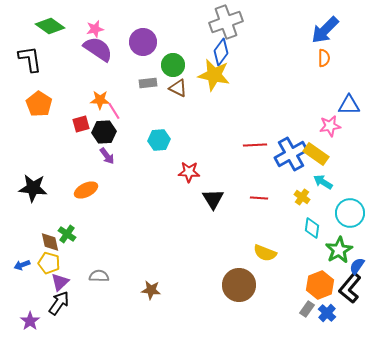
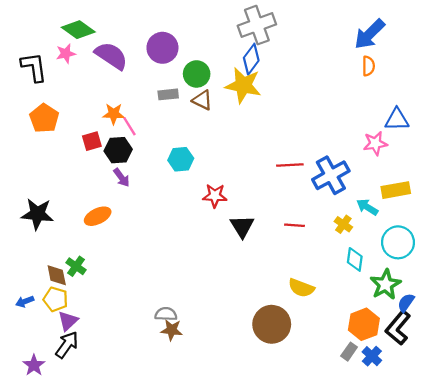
green diamond: (50, 26) -> (78, 30), moved
pink star: (95, 29) -> (66, 53), moved
yellow rectangle: (316, 154) -> (396, 190), moved, turned -45
gray semicircle: (99, 276) -> (166, 314), moved

